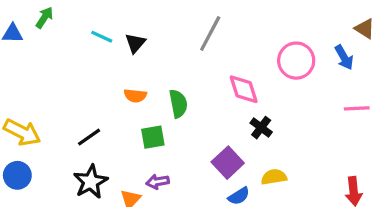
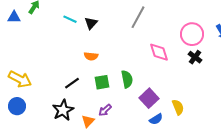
green semicircle: (178, 104) -> (127, 79), moved
black cross: (261, 128) -> (195, 57), moved
black line: (89, 137) -> (72, 83), moved
yellow semicircle: (274, 177) -> (178, 107), turned 77
purple arrow: (158, 182) -> (105, 110), turned -32

